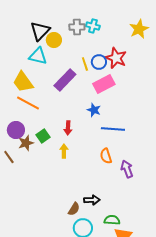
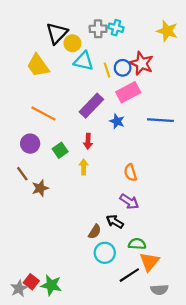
yellow star: (139, 29) -> (167, 31), turned -30
cyan triangle: (38, 56) -> (84, 61), moved
purple rectangle: (65, 80) -> (91, 106), moved
yellow trapezoid: (23, 82) -> (38, 66), moved
blue line: (113, 129) -> (160, 120), moved
brown star: (26, 143) -> (40, 188), moved
purple arrow: (127, 169) -> (129, 202), moved, turned 144
black arrow: (92, 200) -> (115, 222), turned -147

